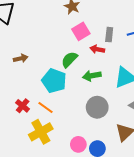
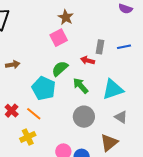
pink square: (81, 31) -> (59, 38), moved
green arrow: (92, 76) -> (81, 86), turned 54
yellow cross: (41, 132) -> (28, 137), size x0.7

